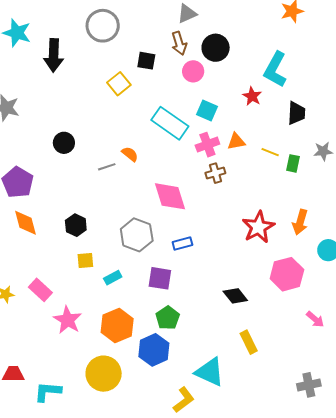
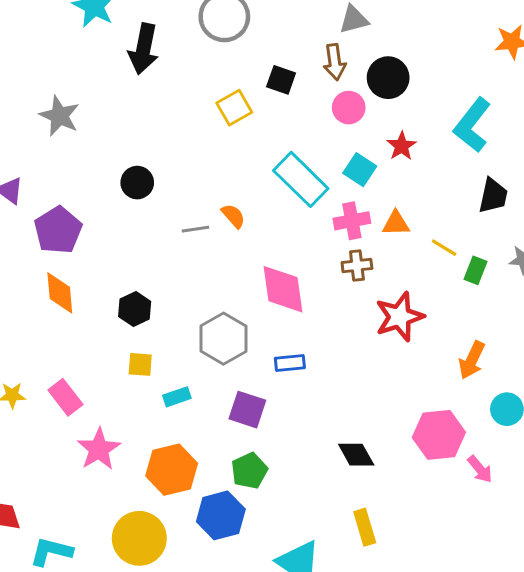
red star: (252, 96) -> (402, 146), moved
red star: (258, 227) -> (399, 317), moved
pink arrow: (315, 319) -> (480, 469), moved

